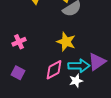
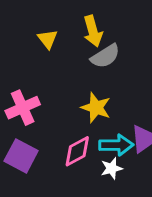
pink cross: (19, 42) -> (23, 108), size x1.5
purple square: (18, 73) -> (21, 156), size x1.5

